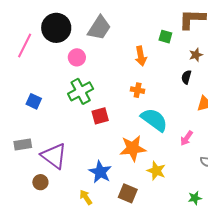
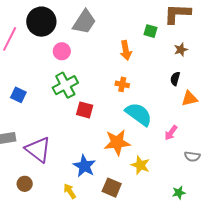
black semicircle: (186, 77) -> (175, 79), moved
red square: (100, 116) -> (85, 110), turned 30
brown circle: (40, 182) -> (25, 184), moved

